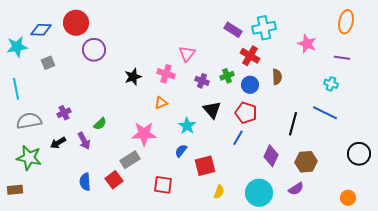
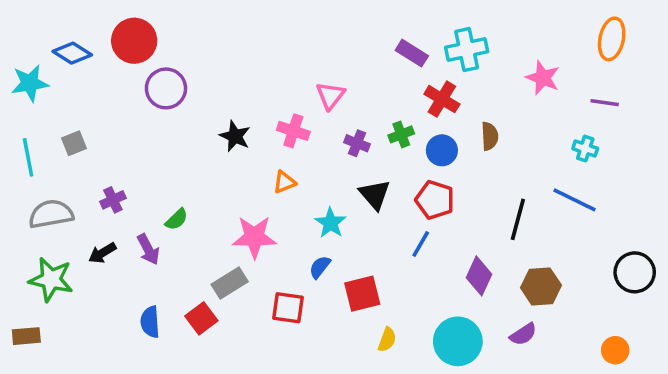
blue diamond: (41, 30) -> (72, 53), turned 30
gray square: (48, 63) -> (74, 143), moved
black star: (133, 77) -> (235, 136), turned -30
red square: (163, 185) -> (288, 308), moved

